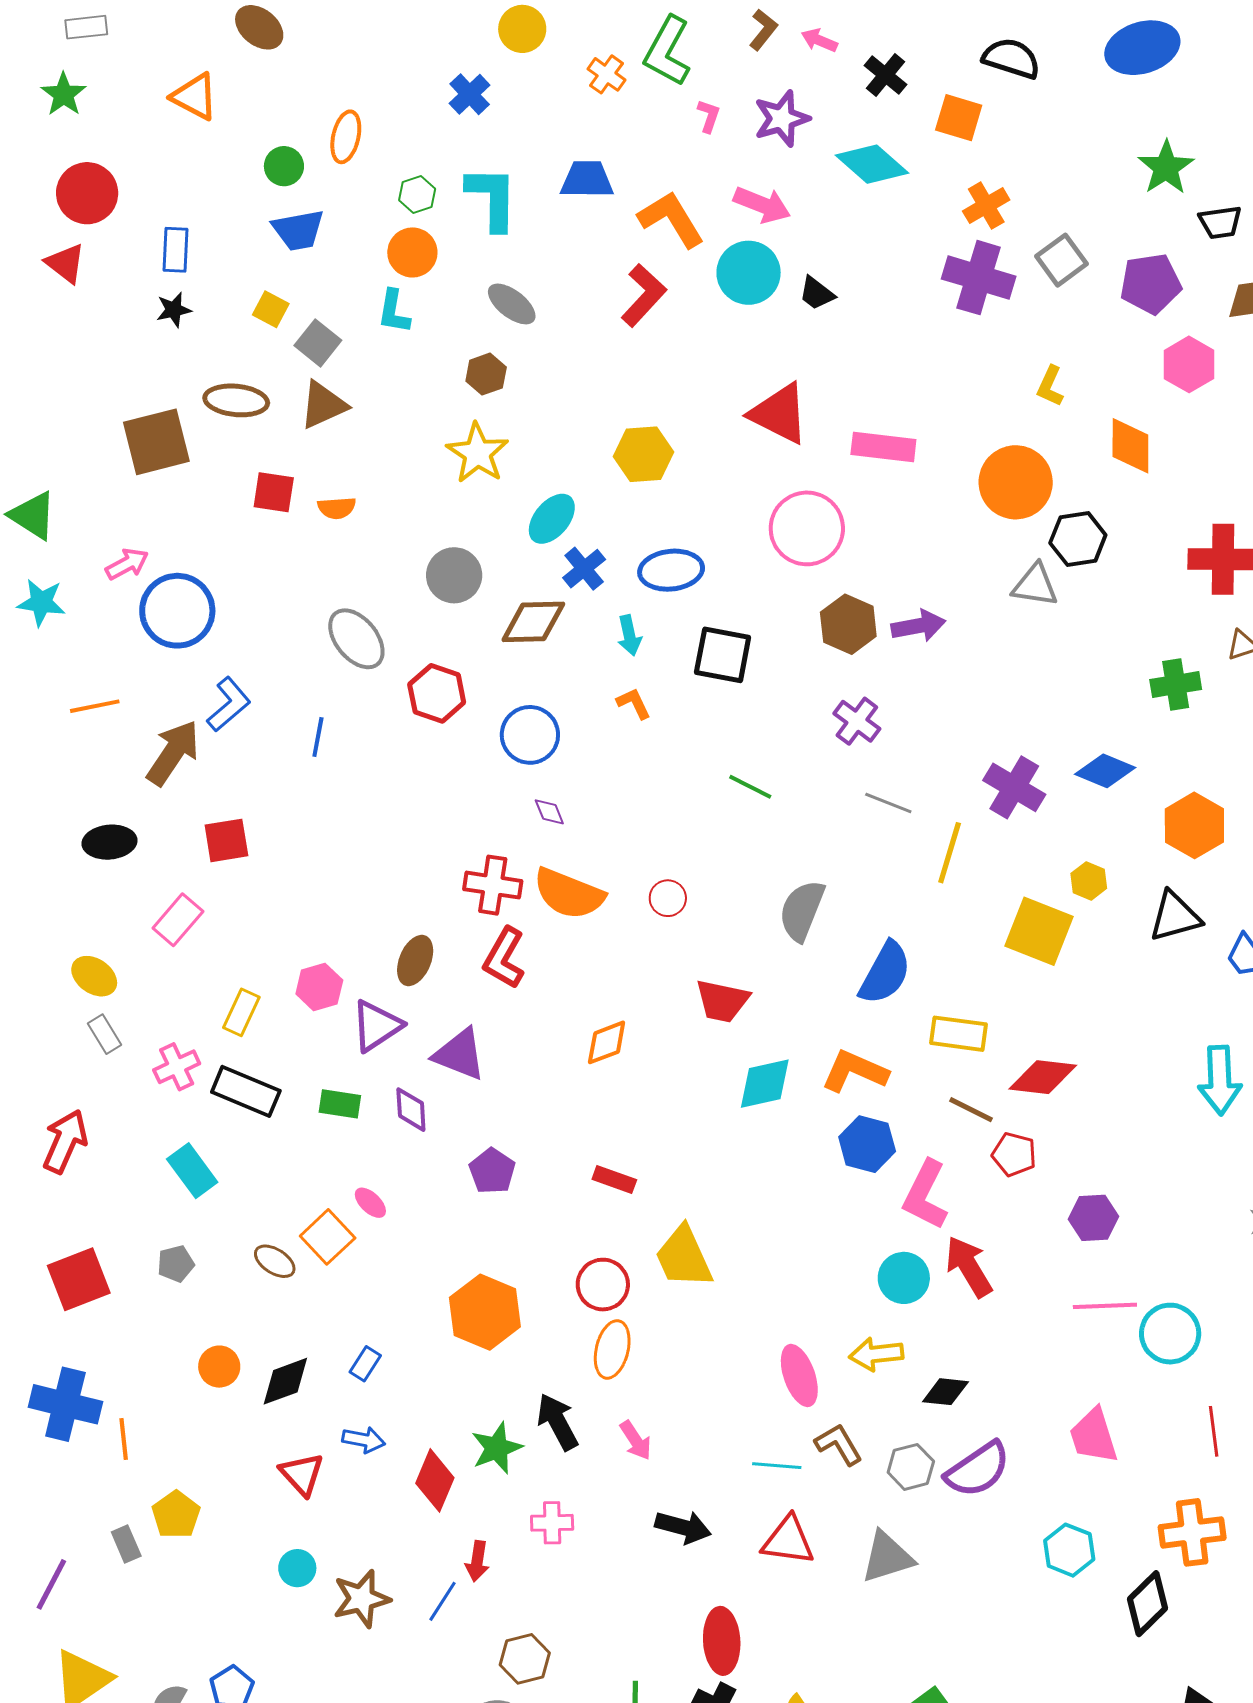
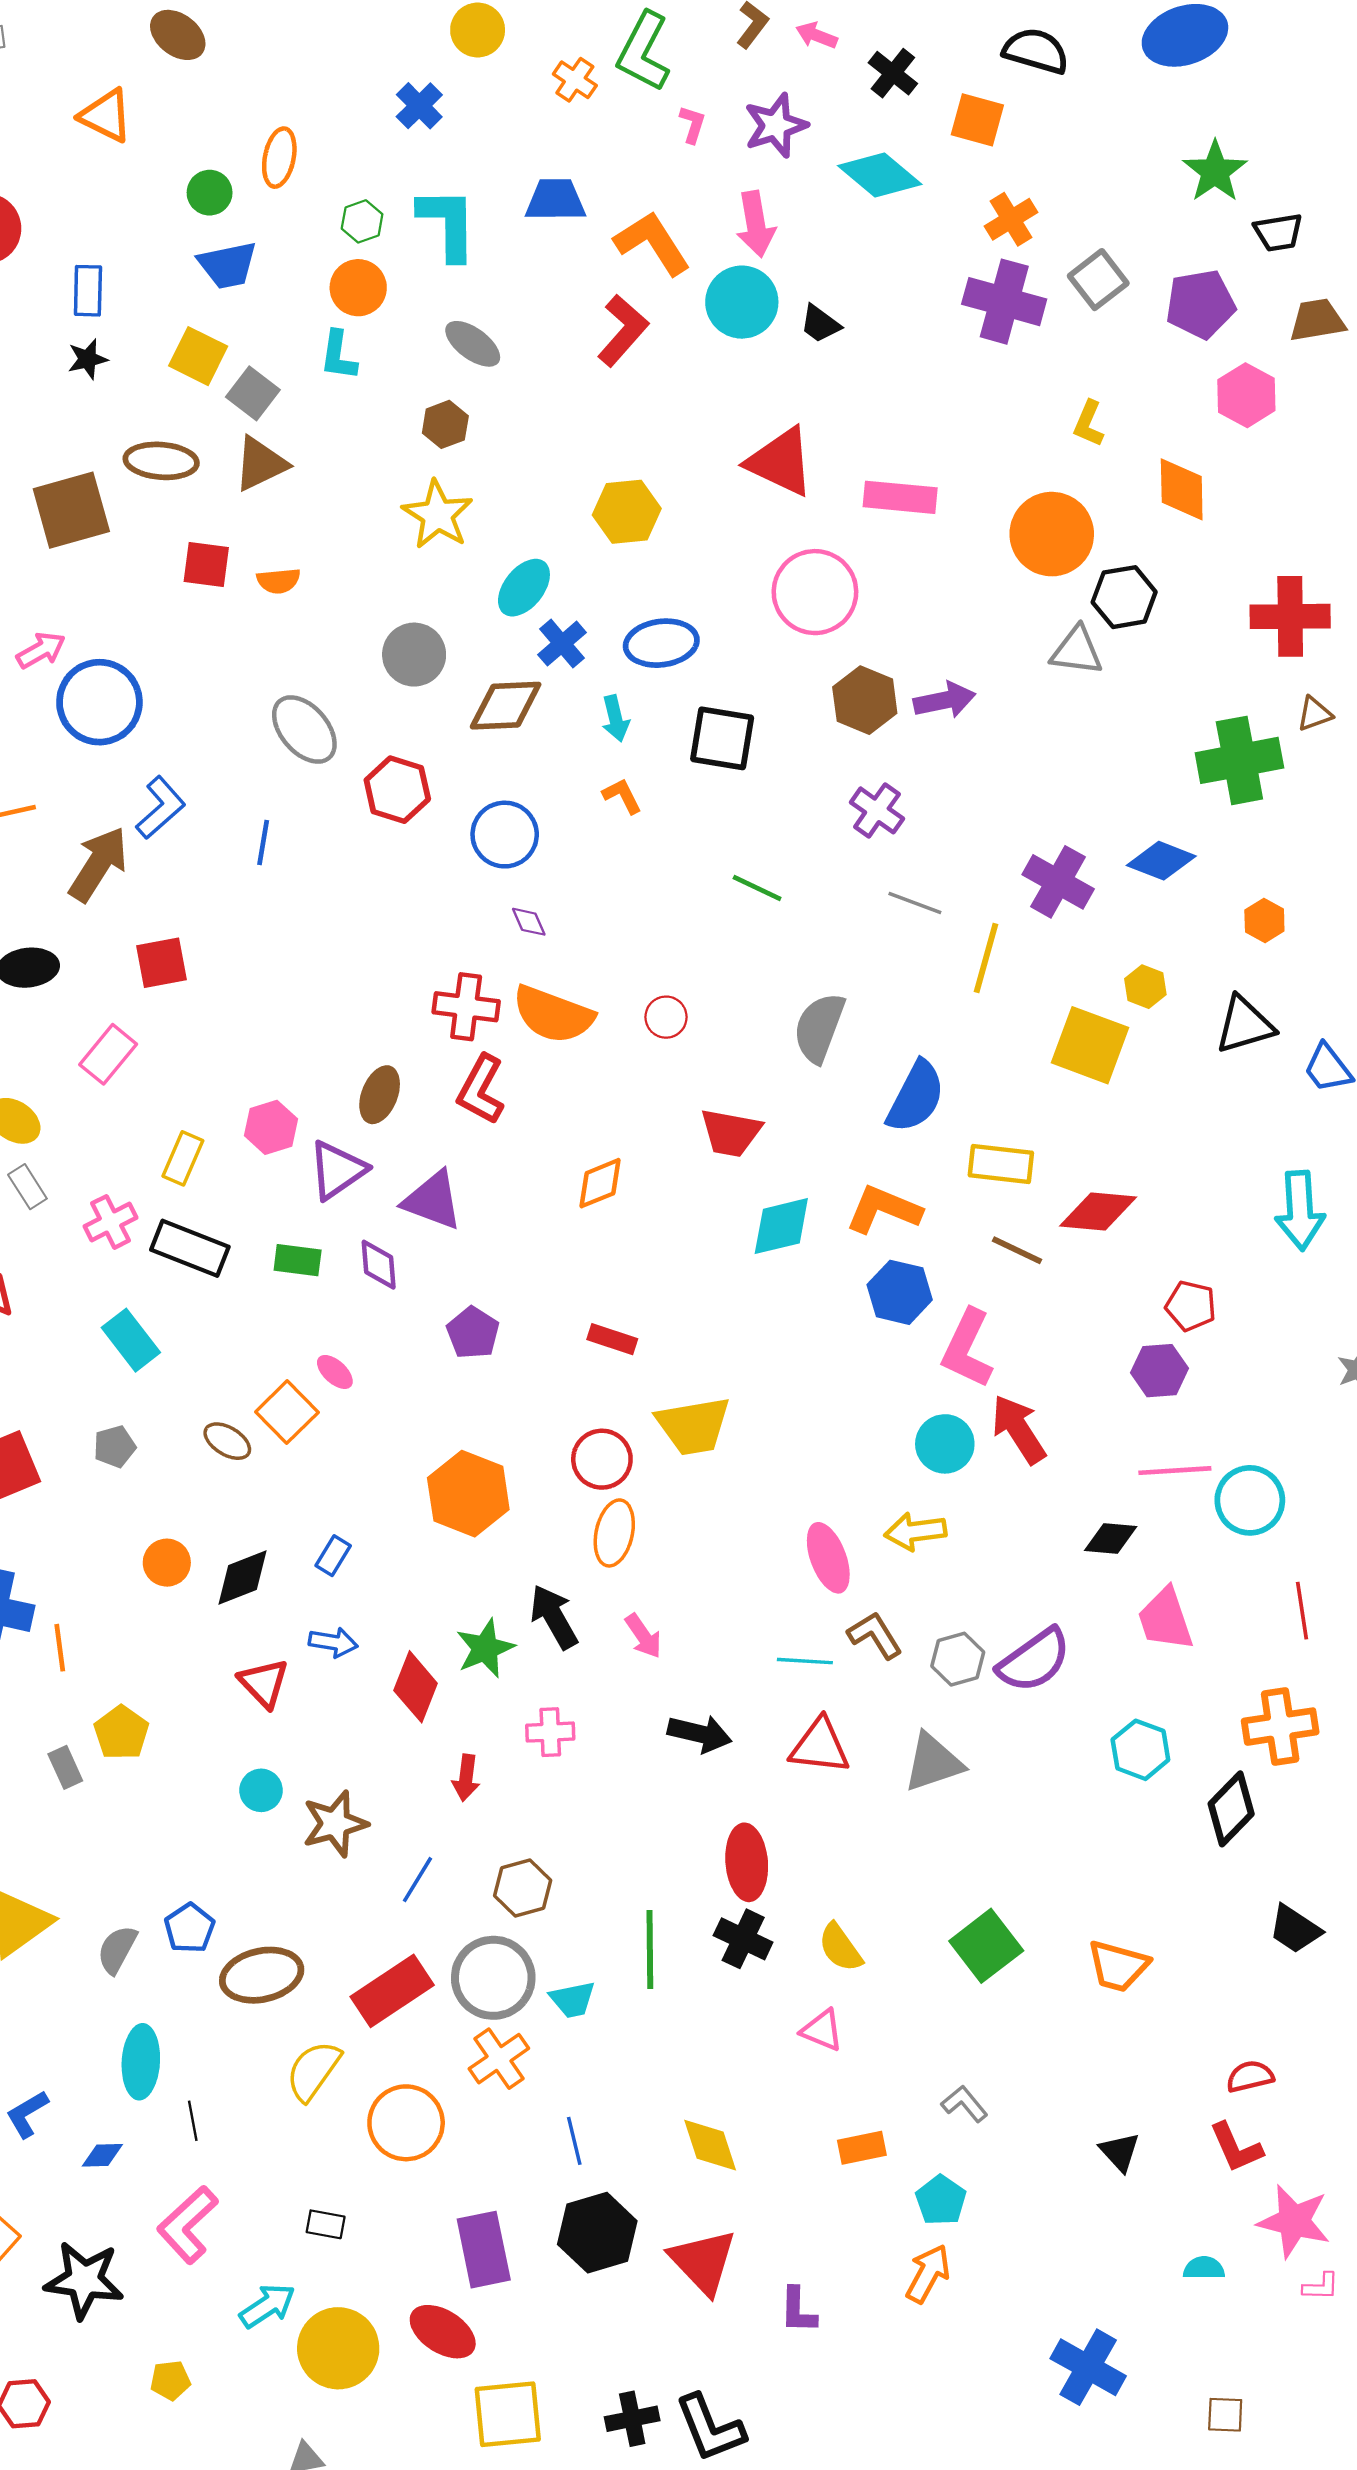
pink arrow: (762, 205) -> (756, 224), turned 60
yellow square: (271, 309) -> (198, 356), size x1.4
green cross: (1176, 685) -> (1239, 760), size x1.5
orange hexagon: (1194, 825) -> (1264, 921), size x0.6
red pentagon: (1014, 1154) -> (1191, 1306), moved
yellow trapezoid: (684, 1257) -> (693, 1426), turned -74
black diamond: (945, 1392) -> (1111, 1539), moved
blue line: (442, 1601) -> (417, 1880), moved

